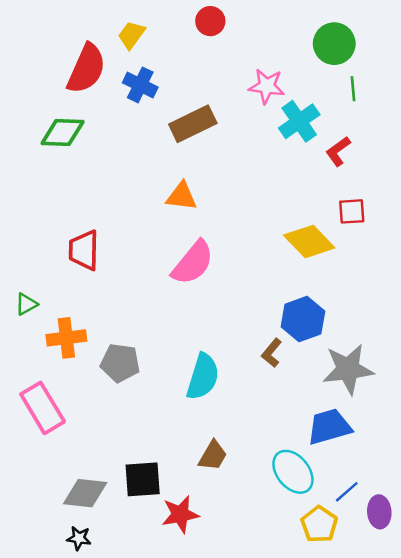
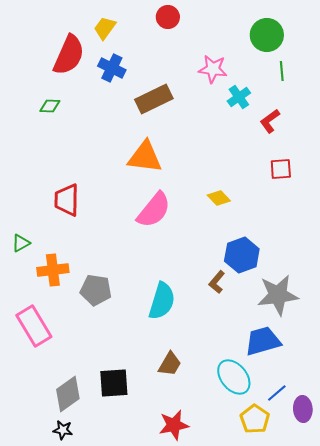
cyan cross: (299, 121) -> (239, 97), size x0.7
green diamond: (63, 133) -> (50, 106), size x0.6
orange triangle: (182, 196) -> (145, 157), size x1.4
yellow diamond: (309, 241) -> (219, 198), moved, size x0.6
gray diamond: (85, 493) -> (68, 394), turned -42
red star: (180, 514) -> (174, 425), moved

